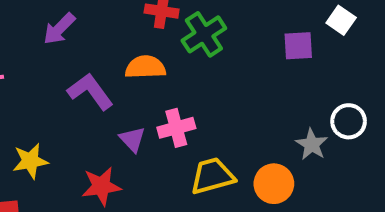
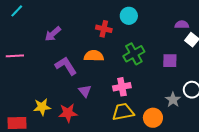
green cross: (204, 34) -> (134, 54), moved
purple square: (298, 46) -> (170, 61), moved
pink cross: (176, 128) -> (122, 87), moved
yellow star: (30, 161) -> (42, 107), moved

